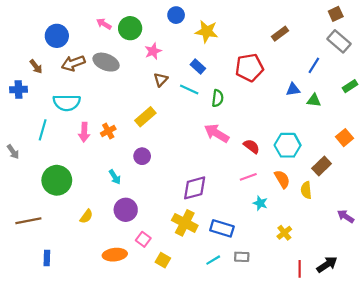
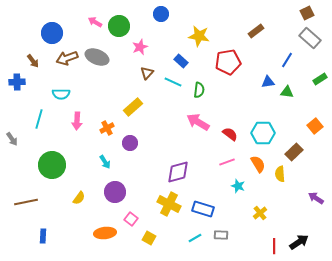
yellow star: (207, 31) -> (199, 36), moved
cyan semicircle: (67, 103) -> (61, 94), size x0.7
orange cross: (108, 131) -> (107, 128), moved

